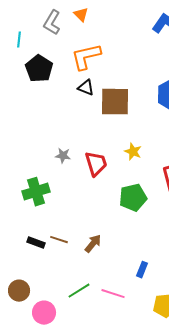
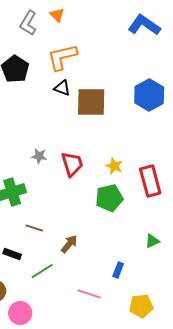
yellow star: (133, 152) -> (114, 166), moved
brown line: (59, 240) -> (34, 228), moved
black rectangle: (36, 243) -> (12, 254), moved
green line: (79, 291) -> (42, 271), moved

